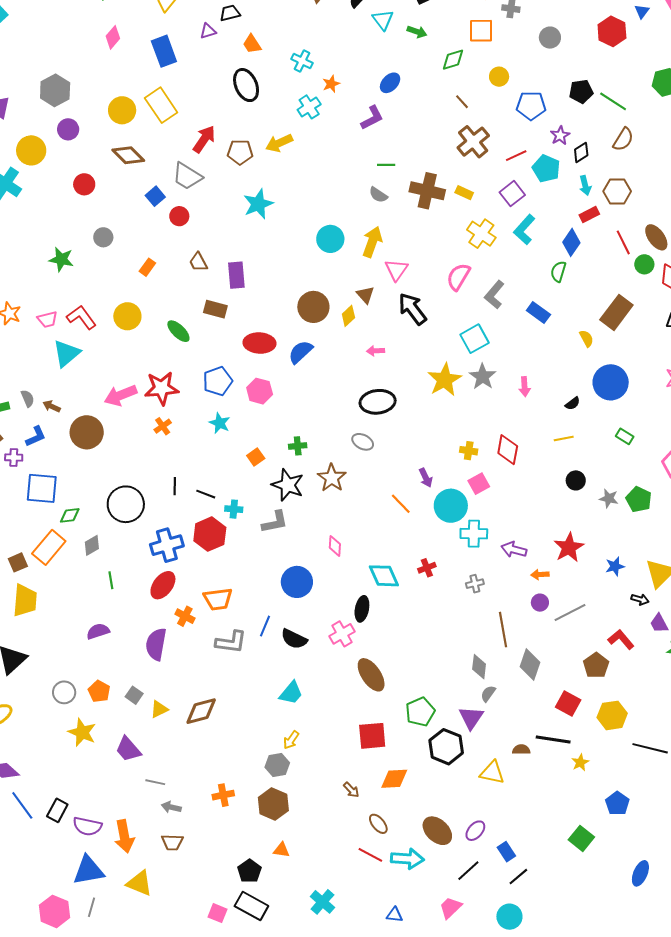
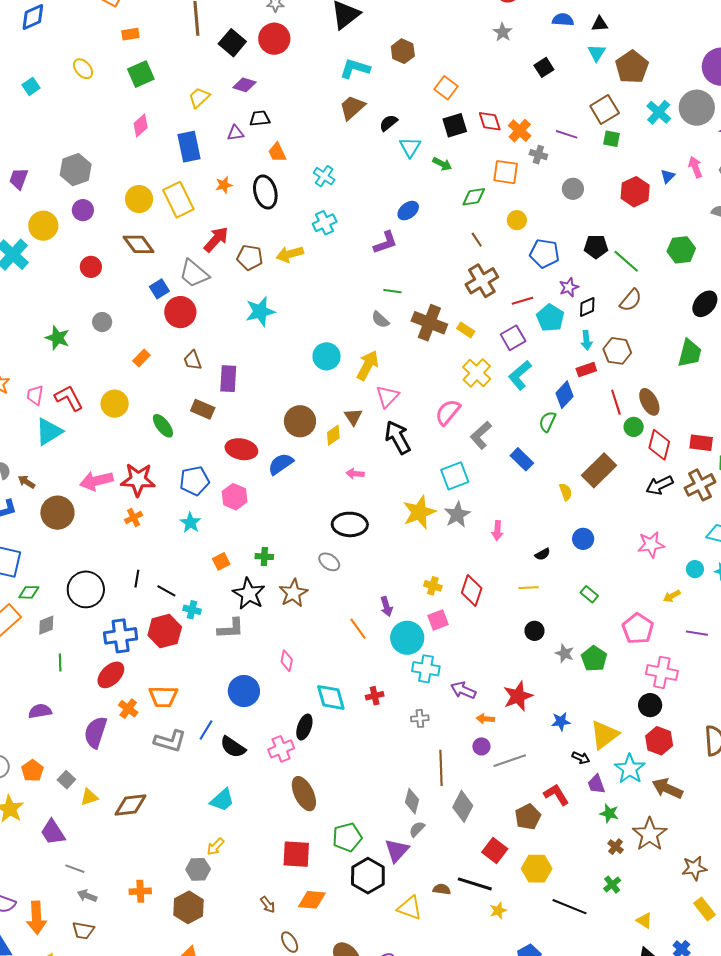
orange star: (331, 84) -> (224, 185), moved
red circle: (179, 216) -> (180, 312), size x1.6
pink trapezoid: (47, 319) -> (35, 395), turned 105
blue circle: (611, 382) -> (583, 539), size x0.6

